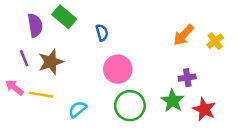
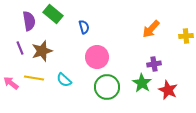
yellow cross: (215, 41) -> (186, 36), moved, turned 32
pink arrow: (14, 87) -> (11, 83), moved
cyan semicircle: (78, 109) -> (64, 80), moved, turned -98

